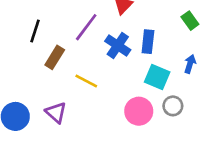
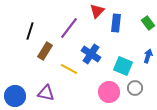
blue rectangle: (148, 42) -> (116, 23), moved
blue cross: (118, 46) -> (91, 54), moved
purple triangle: (56, 112) -> (46, 93), turned -30

